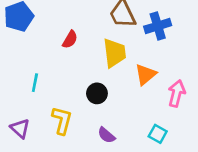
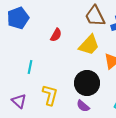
yellow trapezoid: (115, 53) -> (89, 45), turned 50
black circle: (97, 93) -> (87, 83), moved, size x1.6

